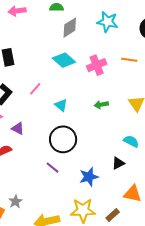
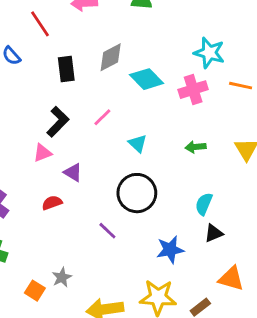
cyan star: (107, 22) -> (209, 53), moved
gray diamond: (70, 28) -> (111, 57), moved
cyan semicircle: (131, 141) -> (204, 204), moved, turned -98
purple line: (53, 168) -> (107, 231), moved

